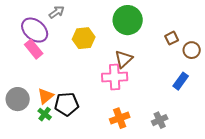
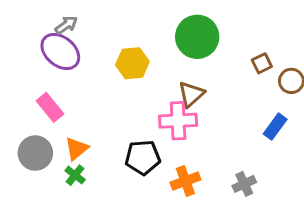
gray arrow: (57, 12) -> (66, 25), moved
pink rectangle: (34, 49) -> (50, 107), moved
black pentagon: (67, 104) -> (143, 157), moved

